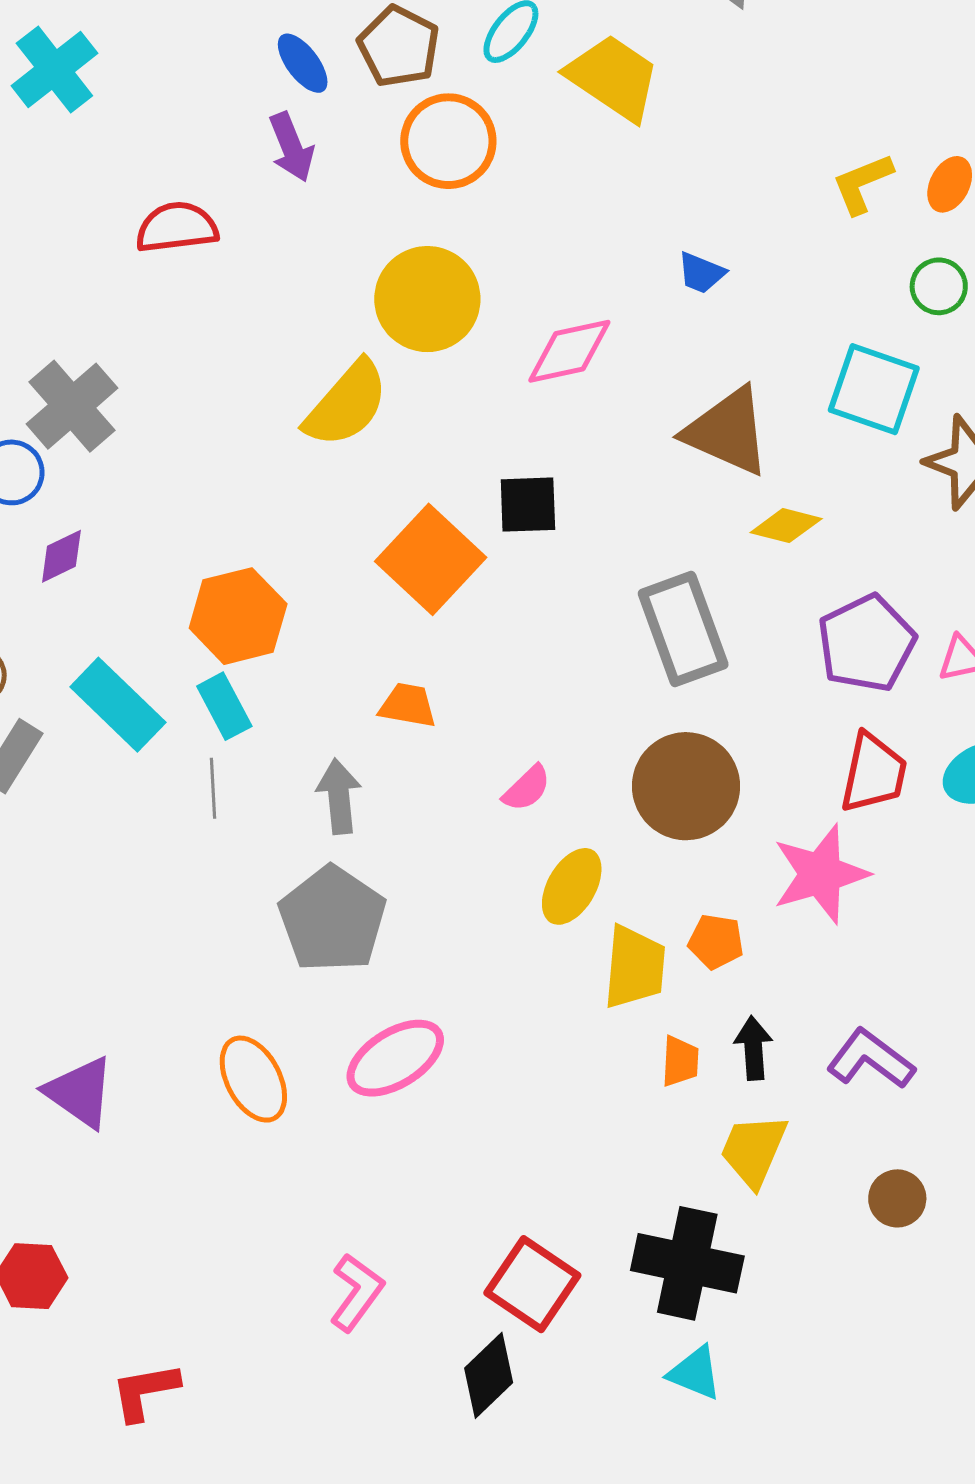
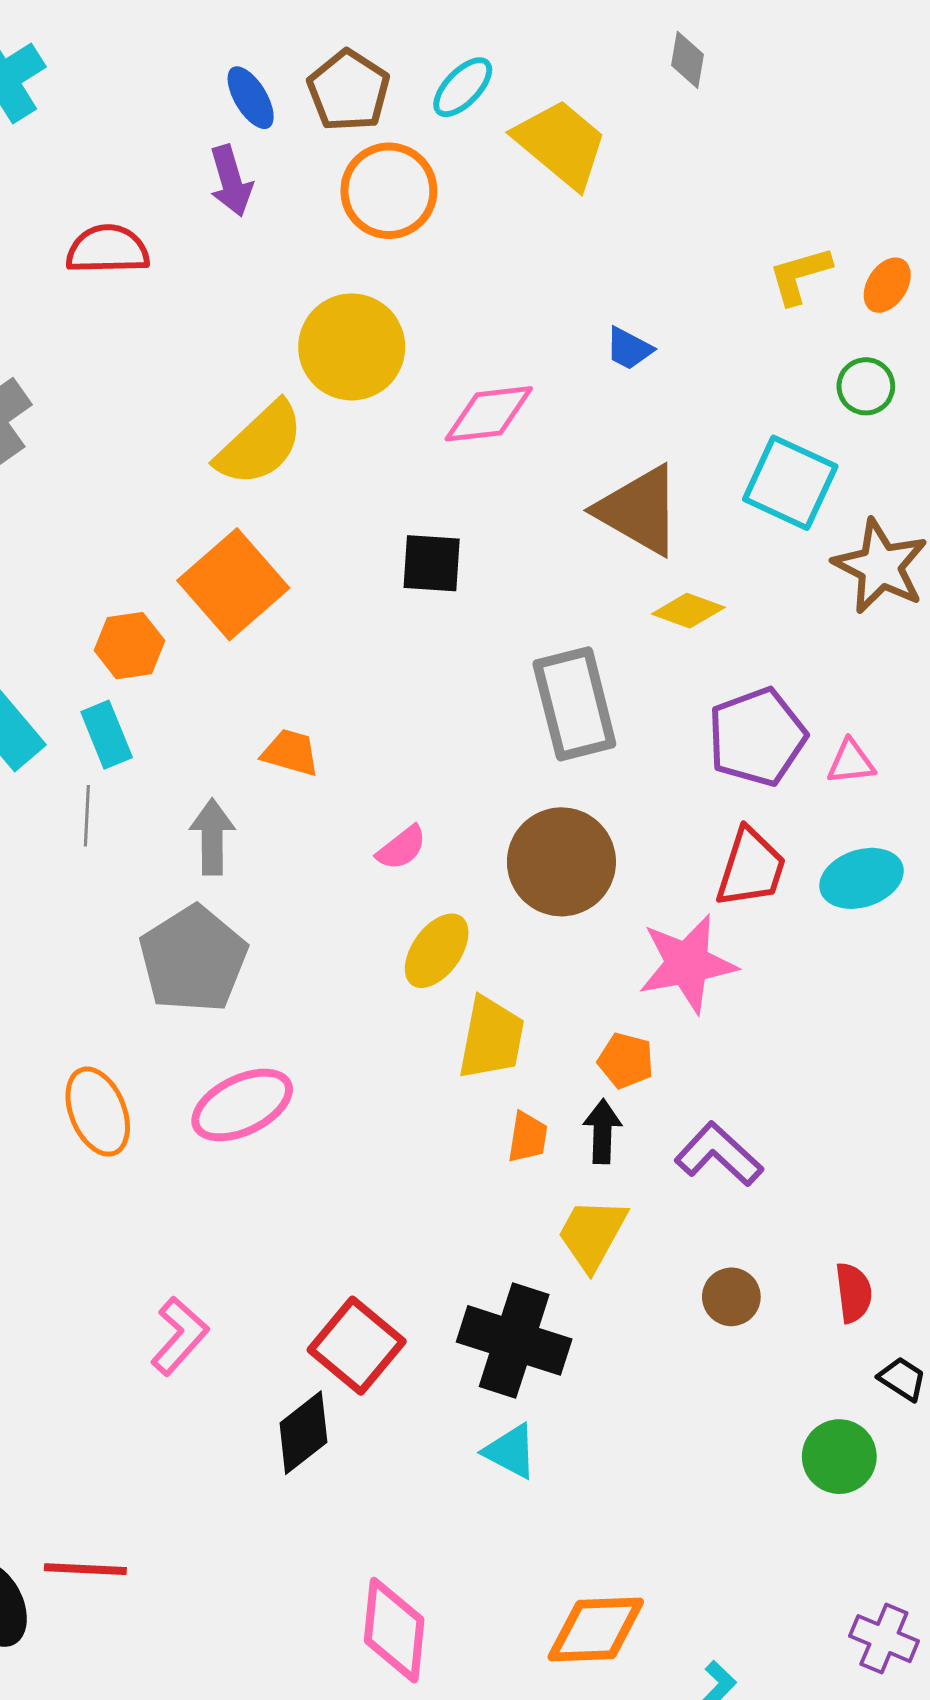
orange square: (431, 559) -> (233, 584), moved
orange hexagon: (238, 616) -> (129, 646), size x0.7
orange pentagon: (716, 941) -> (626, 1061), moved

